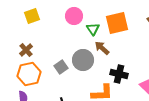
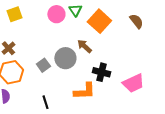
orange square: (117, 23) -> (99, 21), turned -35
green triangle: (93, 29) -> (75, 10), moved

